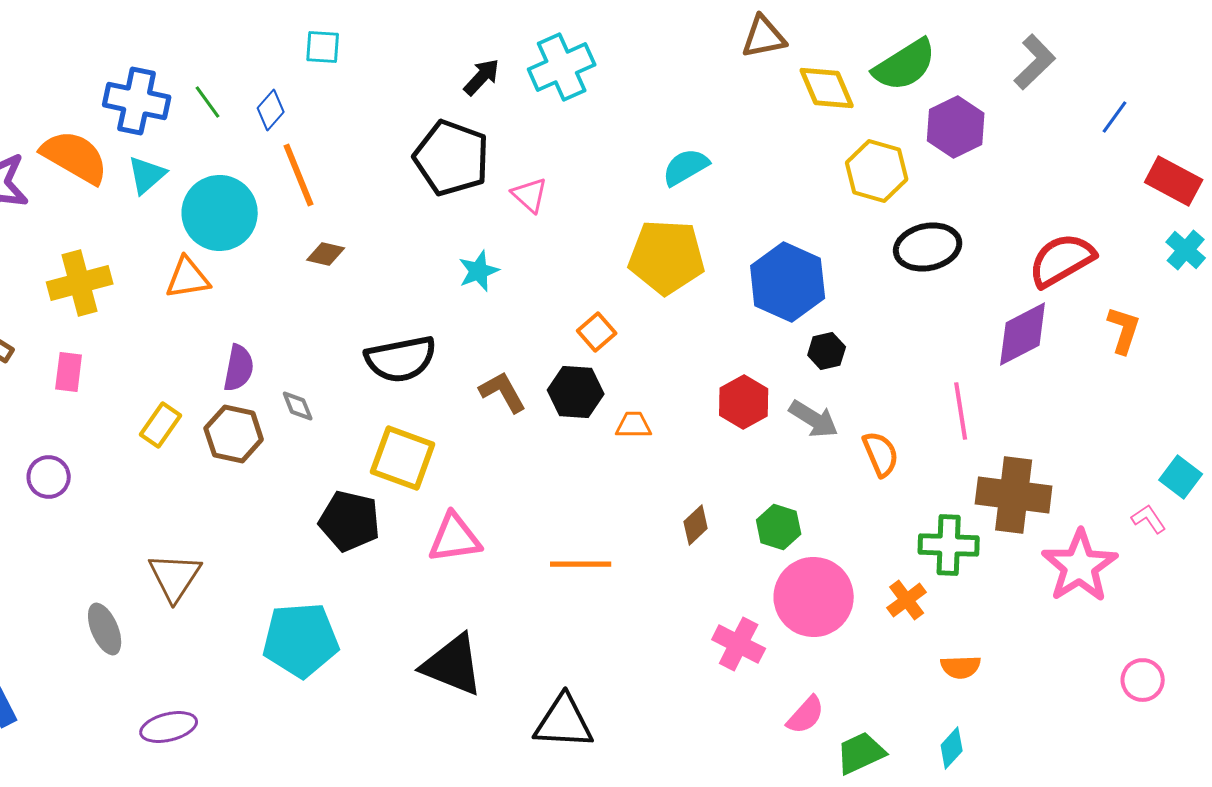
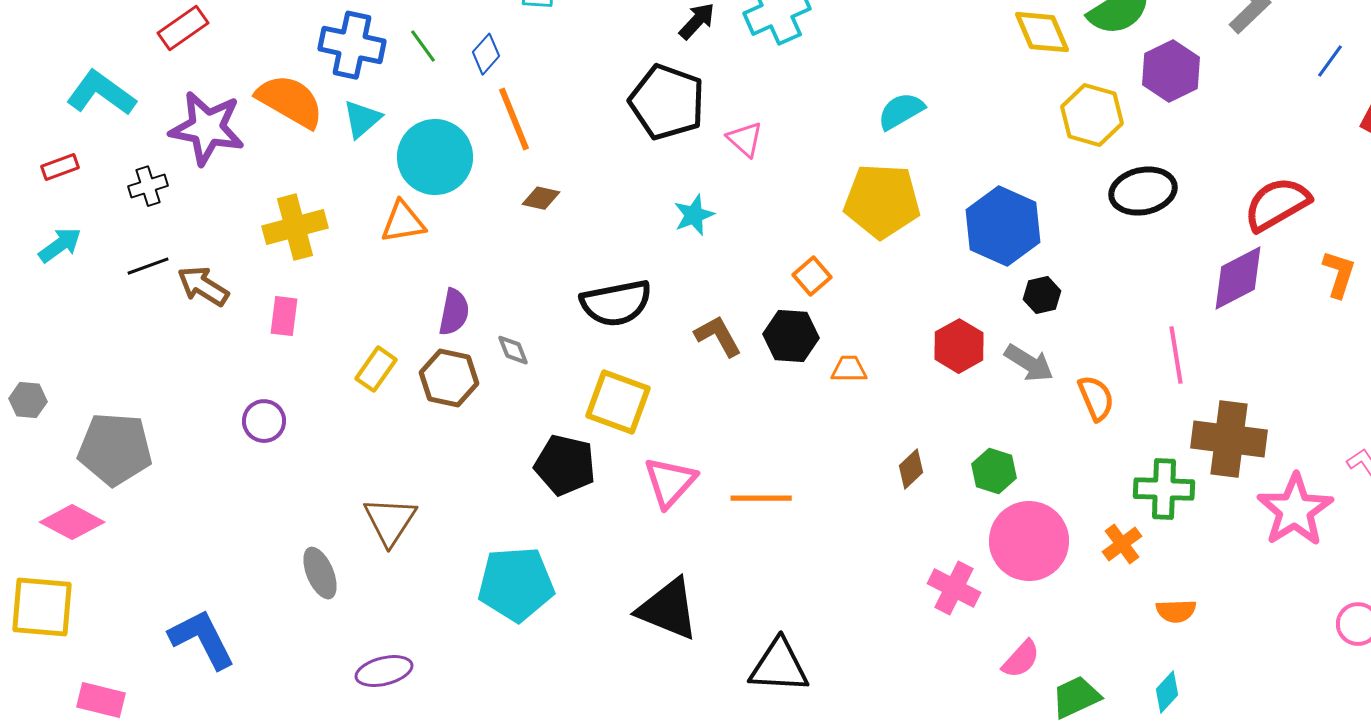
pink triangle: (455, 538) -> (670, 482), turned -40
orange line: (581, 564) -> (761, 498), moved

